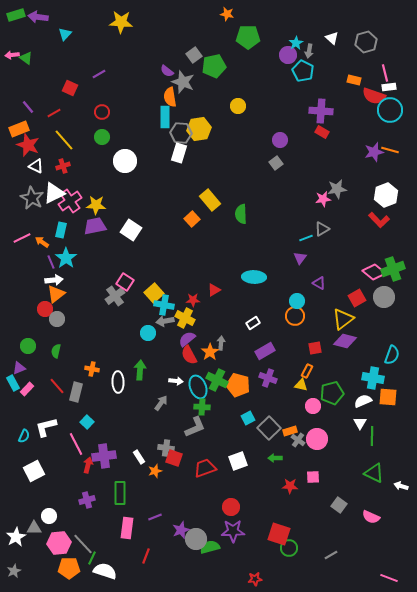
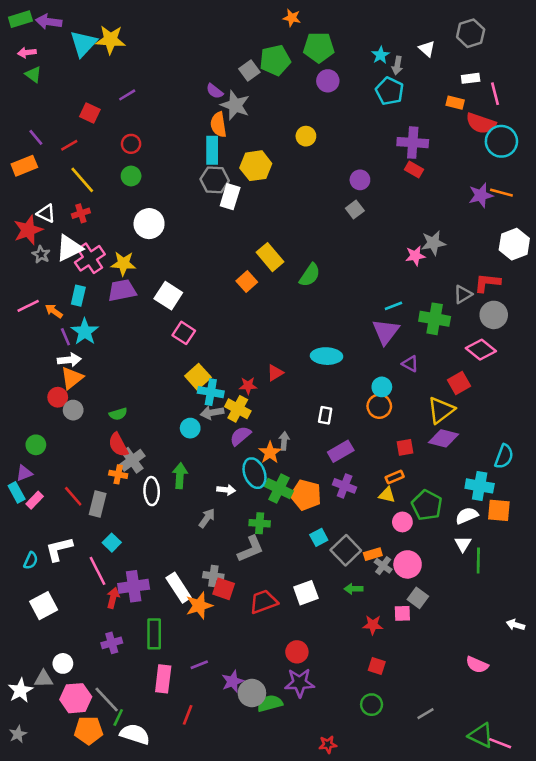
yellow star: (121, 22) -> (110, 40), moved
cyan triangle: (65, 34) -> (83, 44), size x1.6
gray hexagon: (366, 42) -> (471, 33), moved
pink arrow: (12, 55) -> (27, 53), moved
purple circle: (288, 55) -> (328, 81), moved
green pentagon: (214, 66) -> (275, 60), moved
white rectangle: (389, 87) -> (471, 78), moved
gray hexagon: (181, 133) -> (215, 180), moved
red star: (28, 145) -> (28, 230), moved, turned 30
white circle: (125, 161) -> (149, 224), moved
white hexagon: (386, 195) -> (514, 244), moved
gray star: (32, 198) -> (41, 254), size x0.6
green semicircle: (241, 214) -> (310, 275), turned -144
red L-shape: (379, 220) -> (487, 283), turned 140
gray triangle: (322, 229) -> (463, 294), moved
purple triangle: (300, 258) -> (386, 332), size x1.6
green cross: (393, 269) -> (435, 319), moved, turned 30
pink square: (125, 282) -> (184, 333), moved
gray cross: (115, 296) -> (132, 460), moved
gray circle: (384, 297) -> (494, 315), moved
white rectangle: (253, 323) -> (325, 415), turned -48
green semicircle: (56, 351) -> (118, 414), moved, turned -120
red semicircle: (189, 355) -> (118, 445), moved
orange rectangle: (307, 371) -> (395, 477), turned 40
cyan ellipse: (198, 387) -> (254, 473), moved
green pentagon: (332, 393) -> (427, 505), turned -30
white rectangle: (139, 457) -> (179, 588), size x1.6
orange star: (155, 471) -> (199, 606), size x1.5
green triangle: (374, 473) -> (481, 735), moved
gray square: (339, 505) -> (418, 598), moved
red square: (279, 534) -> (377, 666), moved, size x0.6

